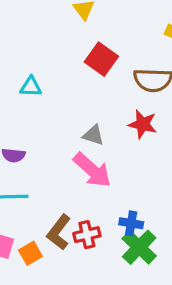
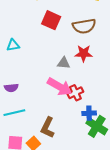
gray triangle: (93, 135) -> (64, 63), moved
red cross: (87, 235) -> (75, 93), moved

